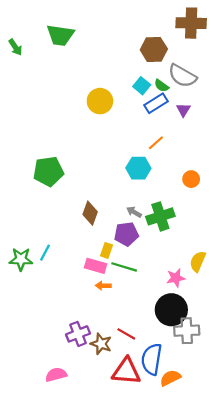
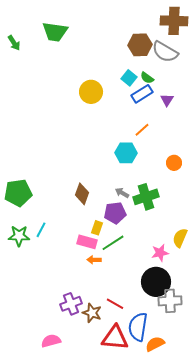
gray semicircle: (182, 76) -> (165, 52), moved
green pentagon: (48, 171) -> (18, 193), moved
green line: (124, 267) -> (113, 243), turned -50

